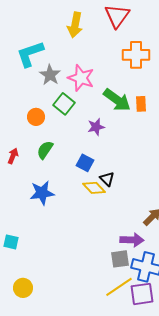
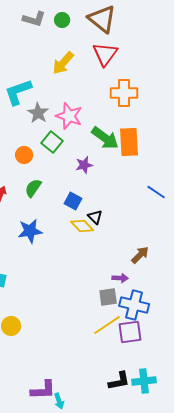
yellow arrow: (75, 25) -> (63, 63), turned 30
orange rectangle: (141, 104) -> (129, 142), size x1.8
purple arrow: (132, 240) -> (120, 278), size x0.7

